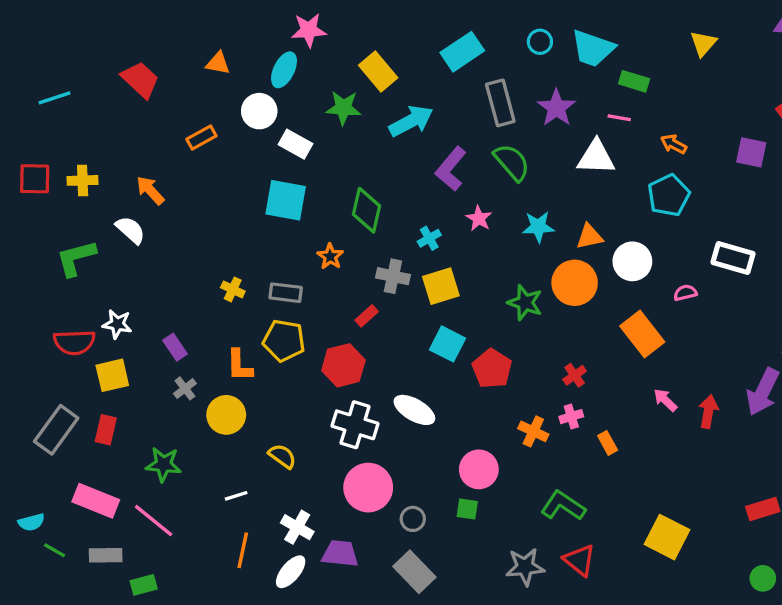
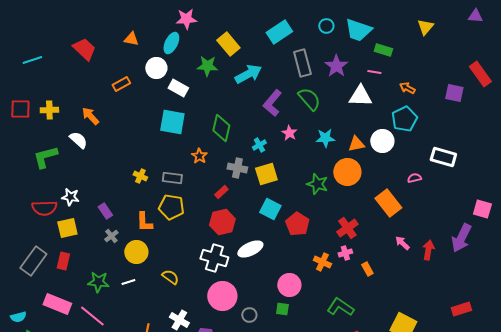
white circle: (632, 261) -> (382, 141), moved
red hexagon: (343, 365) -> (222, 222), moved
red cross: (575, 375) -> (347, 228), size x1.5
white ellipse: (414, 410) -> (250, 249), turned -55
white line: (236, 496) -> (128, 282), moved

